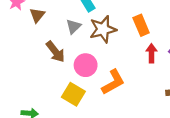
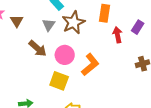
orange rectangle: (141, 25) -> (105, 13), turned 42

